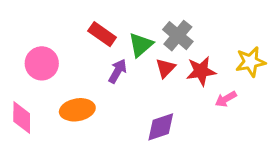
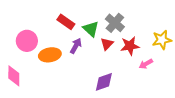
green triangle: (141, 45) -> (91, 29), turned -36
orange ellipse: (77, 110) -> (50, 55), moved

